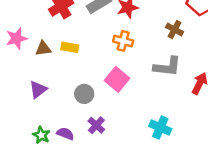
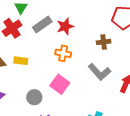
brown cross: (175, 29) -> (104, 42), turned -32
gray L-shape: (167, 67) -> (99, 72), turned 45

